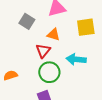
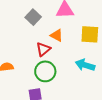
cyan arrow: (76, 59) -> (85, 65), moved

